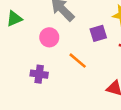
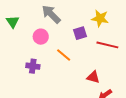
green triangle: (14, 19) -> (13, 22), turned -40

